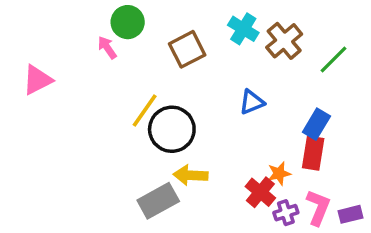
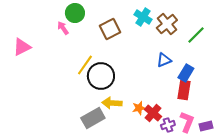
blue triangle: (252, 102) -> (164, 60), moved
orange star: (279, 174) -> (139, 108), moved

